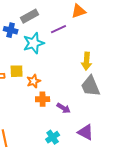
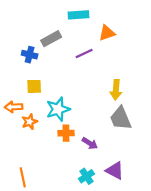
cyan star: (34, 43) -> (58, 109), moved
yellow square: (17, 71) -> (34, 86), moved
orange star: (34, 81) -> (30, 122), moved
cyan cross: (53, 137) -> (86, 176), moved

